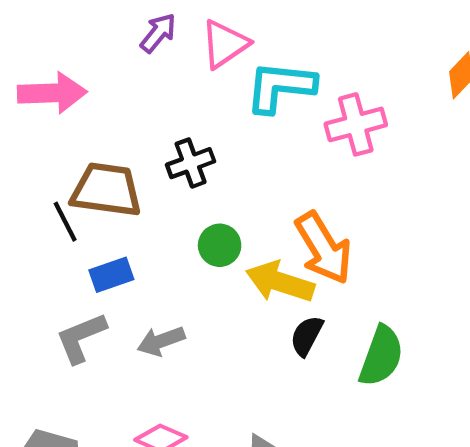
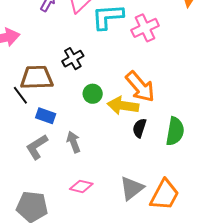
blue rectangle: (111, 275) -> (46, 116), turned 48
gray arrow: (161, 341) -> (74, 142), turned 100

